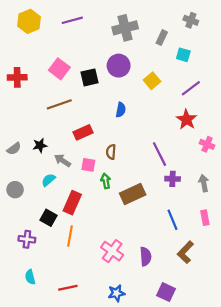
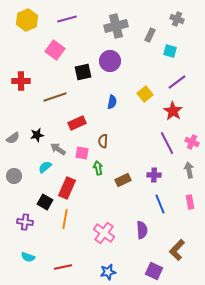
pink square: (59, 69) -> (55, 50), moved
red cross: (17, 77) -> (21, 81), moved
yellow square: (152, 81) -> (145, 94), moved
pink cross: (207, 144) -> (192, 142), moved
purple line: (160, 154) -> (167, 143), moved
purple cross: (173, 179) -> (154, 175), moved
brown rectangle: (133, 194) -> (123, 180), size x0.7
brown L-shape: (185, 252) -> (177, 250), moved
purple semicircle: (146, 257) -> (142, 230), moved
cyan semicircle: (30, 277) -> (28, 257), turned -56

